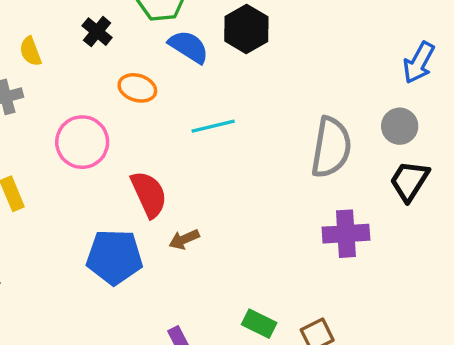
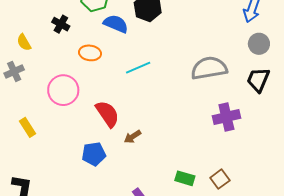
gray circle: (400, 126) -> (259, 44), moved
gray semicircle: (331, 147) -> (209, 68), turned -99
blue pentagon: (114, 257) -> (94, 154), size x0.7

